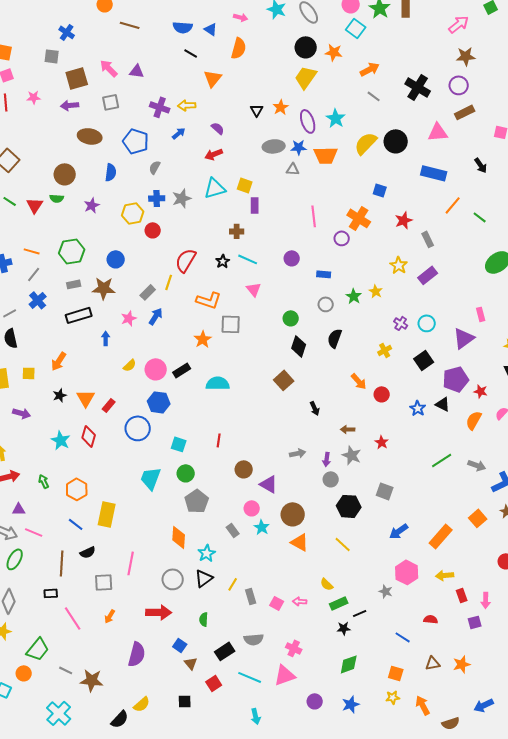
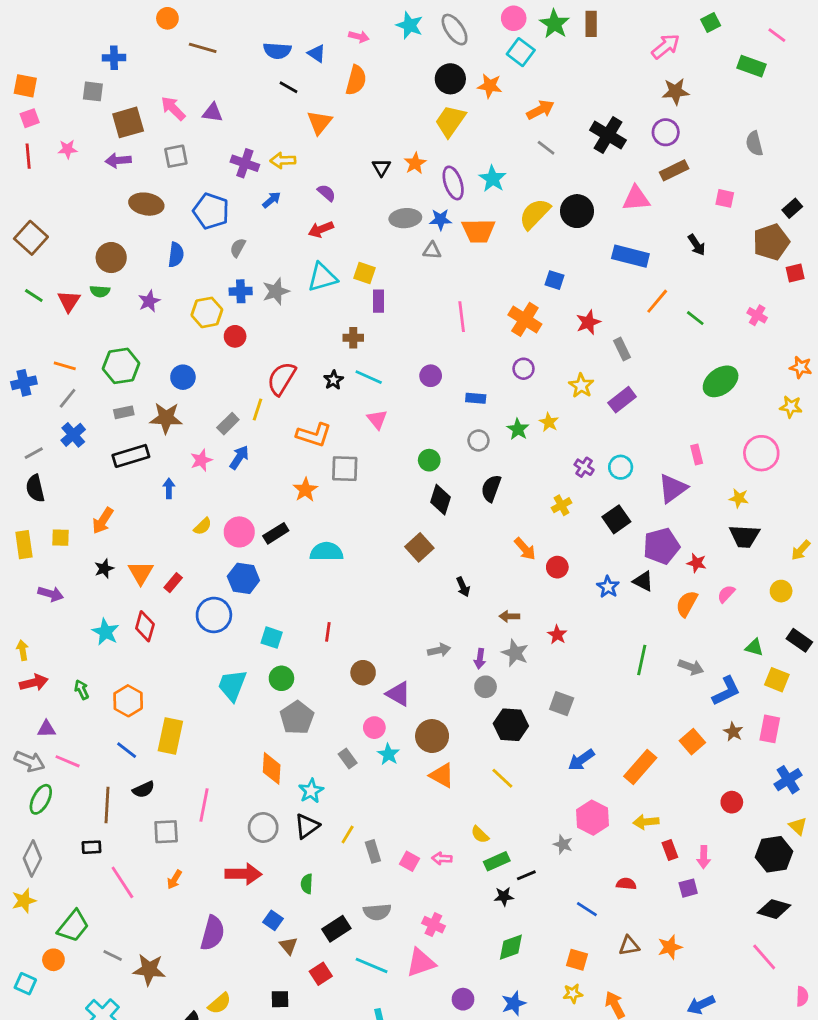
blue cross: (67, 32) -> (114, 58), turned -35
purple circle: (342, 238) -> (524, 369), moved
green line: (442, 460) -> (642, 660), turned -45

